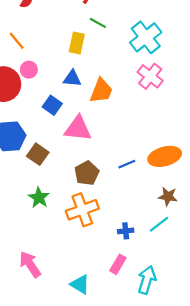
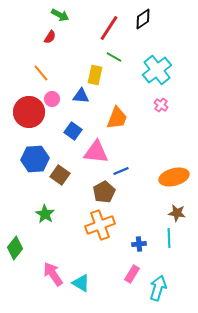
pink cross: (150, 76) -> (161, 105), size x0.6
blue triangle: (72, 79) -> (81, 96), moved
blue line: (127, 164) -> (121, 171), moved
green star: (39, 198) -> (45, 214), moved
cyan line: (159, 224) -> (169, 238), turned -54
cyan triangle: (80, 284) -> (81, 283), moved

